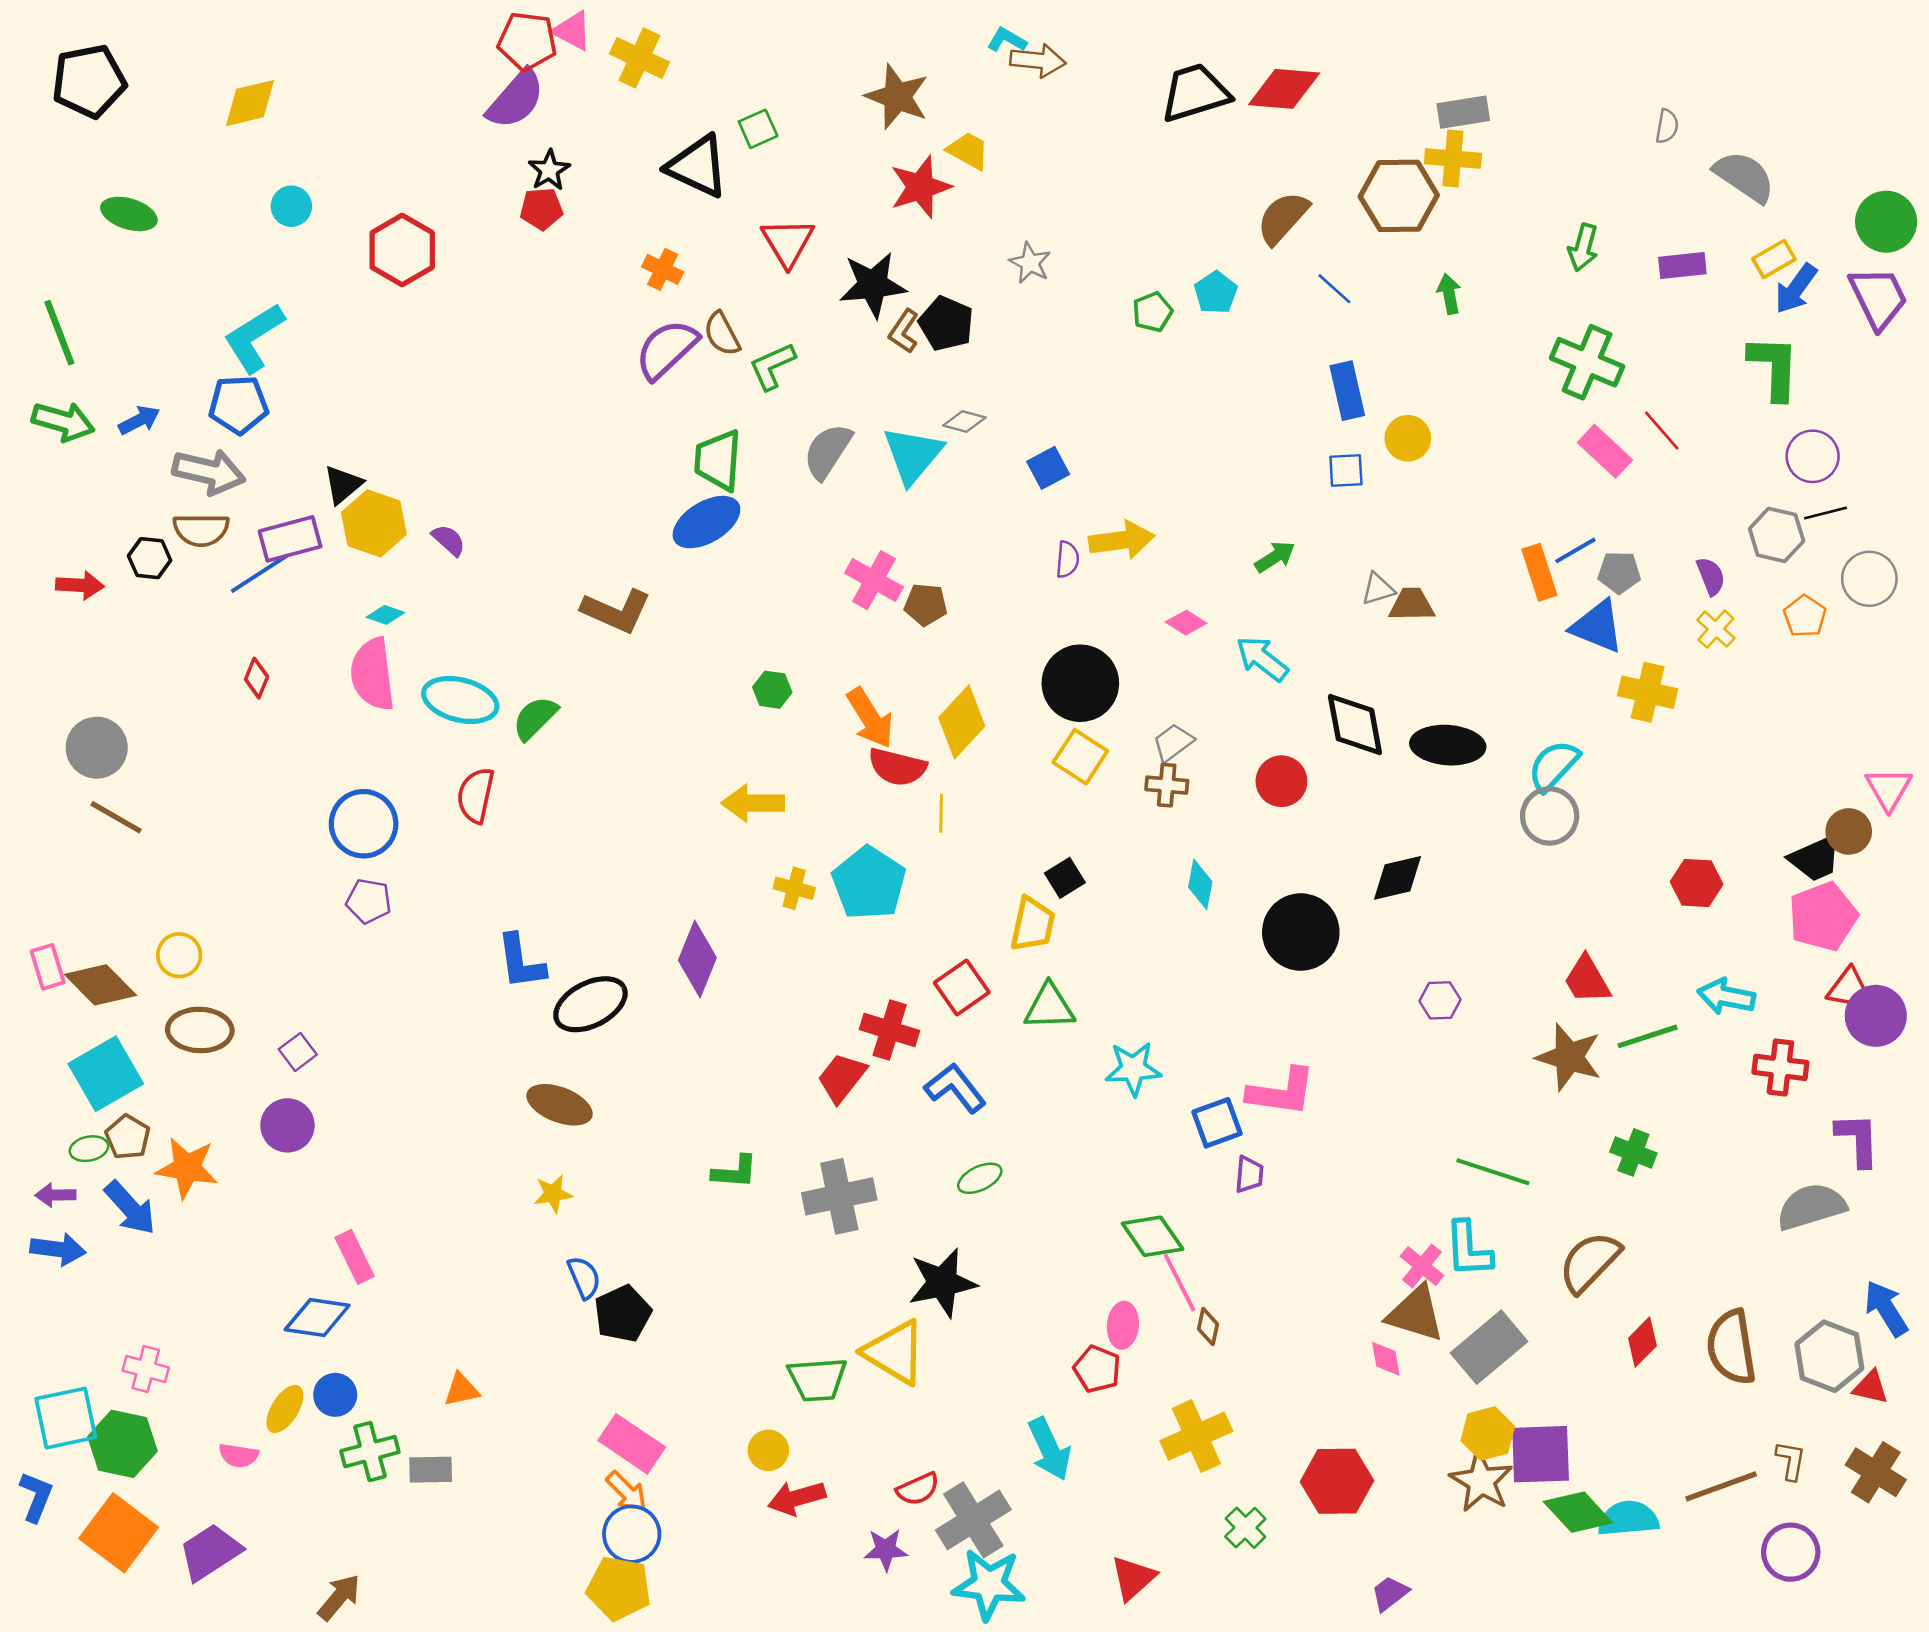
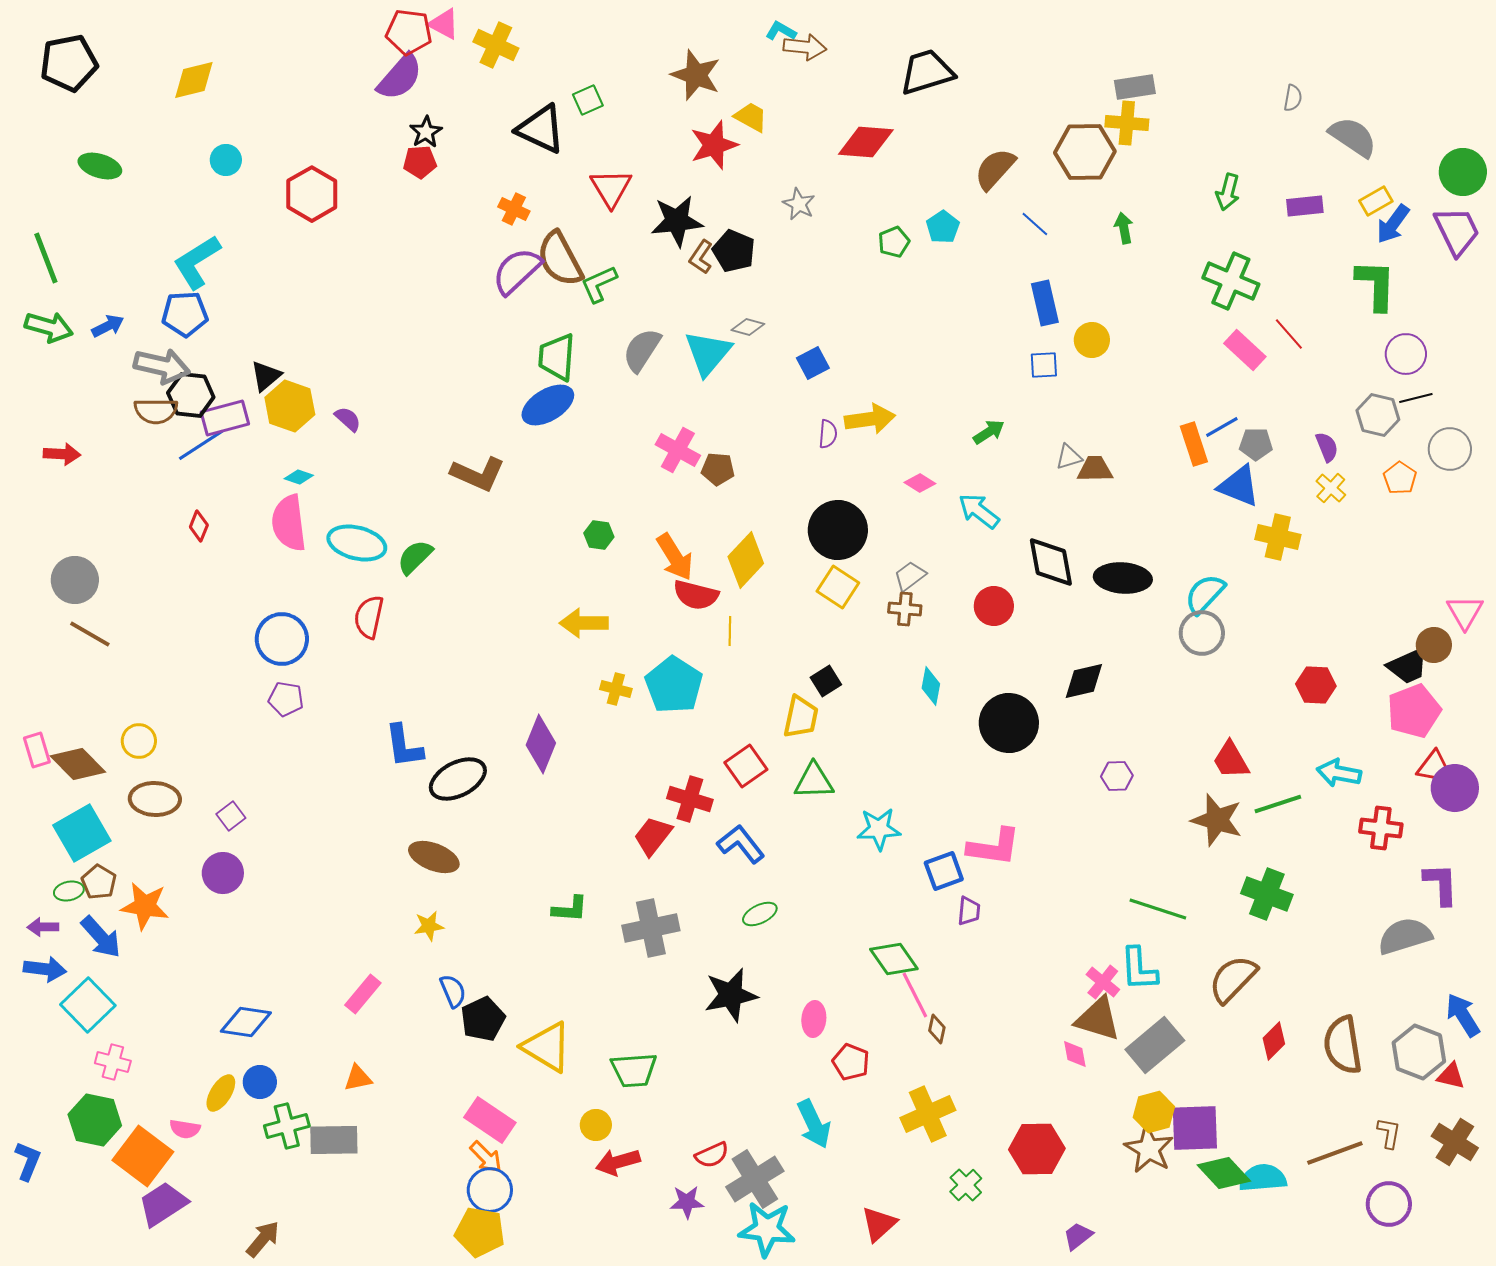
red diamond: (1284, 89) -> (866, 142), moved
brown semicircle: (722, 334) -> (560, 259), size x1.6
black hexagon: (150, 558) -> (191, 395), moved, size x1.4
green cross: (1633, 1152) -> (1267, 894), size x1.4
pink rectangle: (355, 1257) -> (363, 994), moved, turned 66
pink ellipse: (1123, 1325) -> (814, 1019), moved
yellow triangle: (895, 1352) -> (547, 1047), moved
cyan square: (66, 1418) -> (88, 1005), moved, turned -32
gray rectangle: (431, 1470) -> (334, 1140), size x1.4
orange square: (119, 1533) -> (143, 1156), moved

